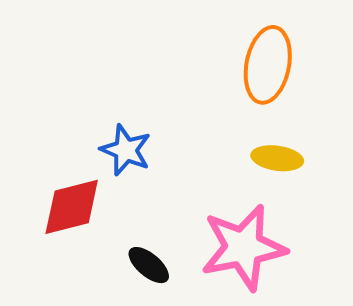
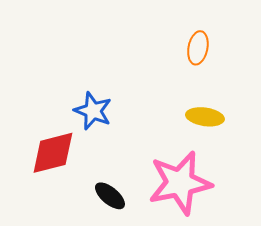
orange ellipse: (268, 65) -> (198, 48), size x0.6

